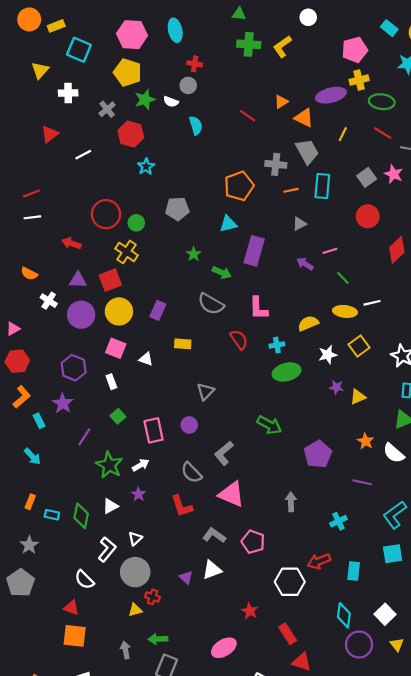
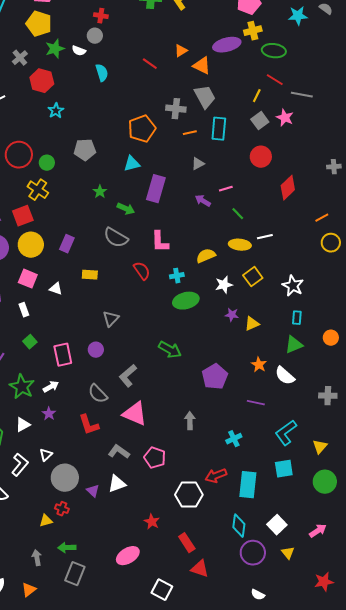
yellow line: (343, 134) -> (257, 96), moved
cyan rectangle: (354, 571) -> (248, 485), size x1.5
gray circle: (135, 572) -> (65, 478), moved

